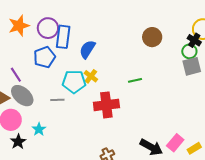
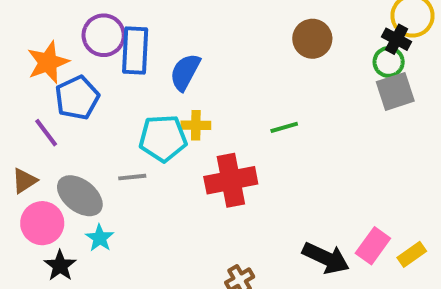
orange star: (19, 26) -> (48, 62), moved
blue pentagon: (45, 57) -> (77, 98), moved
yellow cross: (91, 76) -> (196, 125), turned -32
gray ellipse: (22, 96) -> (80, 196), moved

